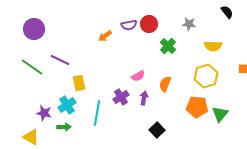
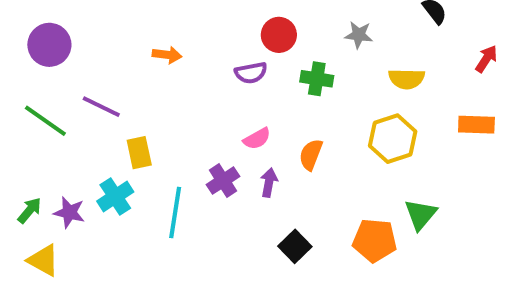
purple semicircle: (129, 25) -> (251, 73), moved
orange arrow: (105, 36) -> (167, 55), moved, turned -136
green cross: (168, 46) -> (317, 79), turned -35
orange pentagon: (197, 107) -> (375, 240), moved
green arrow: (64, 127) -> (29, 210), moved, turned -48

